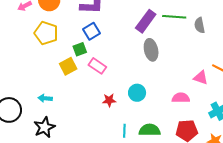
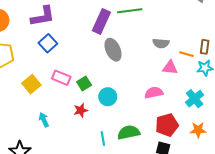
gray semicircle: (200, 25) -> (161, 43), moved, turned -63
green square: (80, 49) -> (84, 84), moved
cyan arrow: (45, 98) -> (44, 120), moved, turned 72

